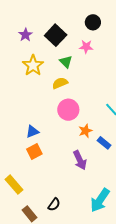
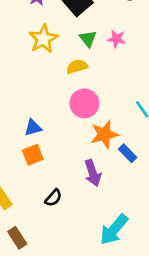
pink star: (86, 47) -> (116, 39), moved
orange star: (85, 131) -> (104, 134), size x1.5
black semicircle: (54, 205) -> (53, 198), moved

